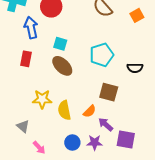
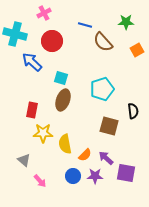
blue arrow: (31, 28) -> (32, 62), turned -35
red rectangle: (26, 59) -> (32, 110), moved
brown ellipse: (62, 66) -> (63, 100), turned 65
black semicircle: (135, 68) -> (133, 111), moved, turned -98
orange semicircle: (90, 111) -> (85, 155), moved

